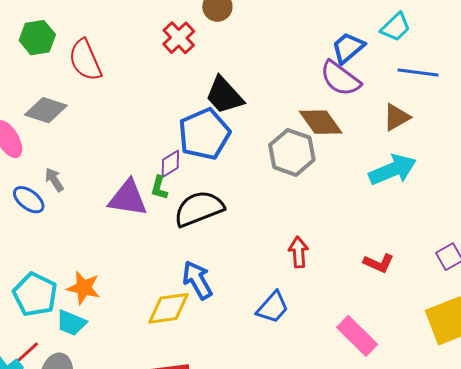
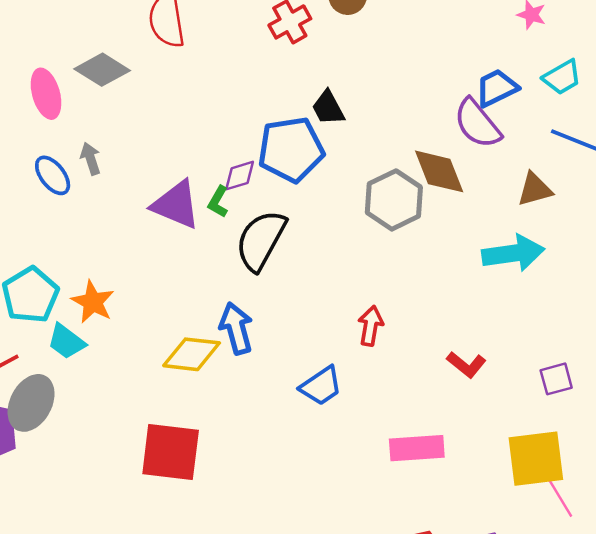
black trapezoid: (224, 95) -> (328, 108), size x0.7
black semicircle: (199, 209) -> (261, 240), turned -54
pink rectangle: (357, 336) -> (417, 448), turned -63

